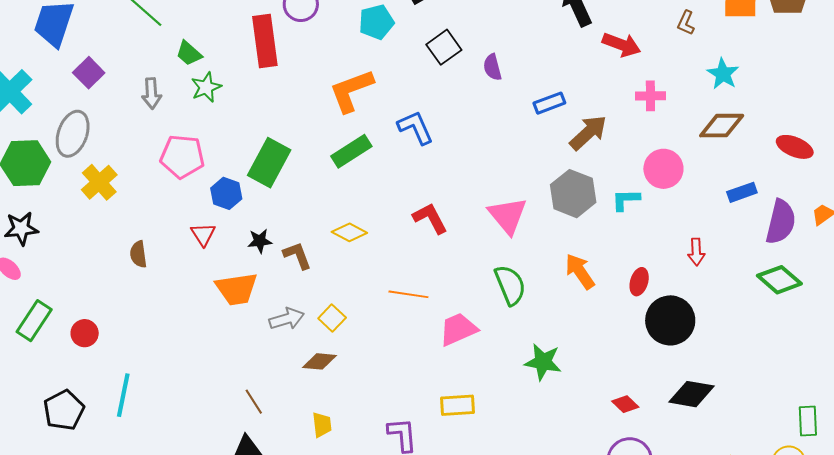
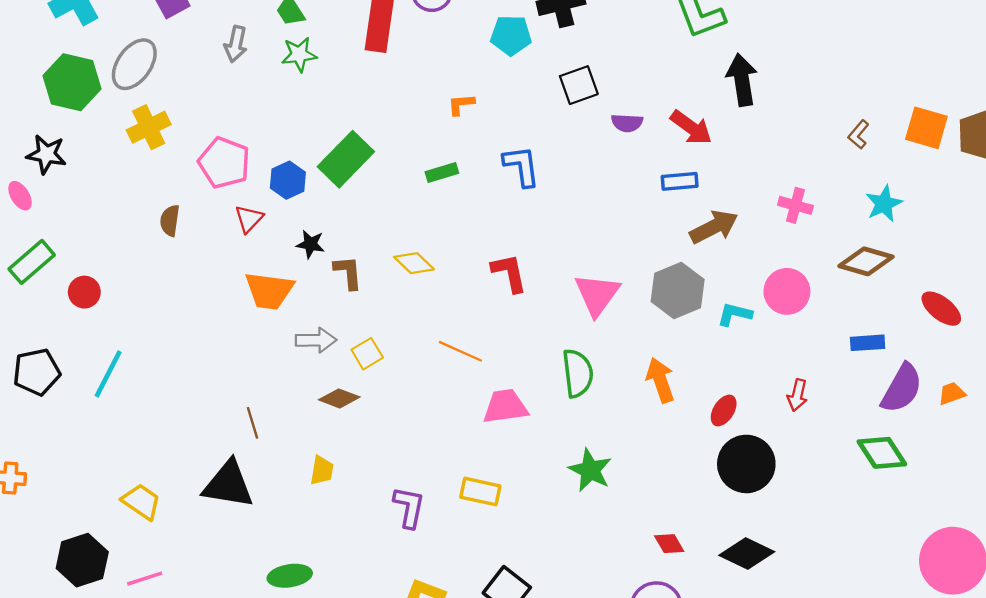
red arrow: (621, 45) -> (691, 127), moved
purple semicircle: (492, 67) -> (627, 123), turned -88
orange L-shape: (351, 91) -> (461, 104), size x0.5
green rectangle: (351, 151) -> (442, 172), size x0.7
pink pentagon: (182, 157) -> (224, 163), moved

